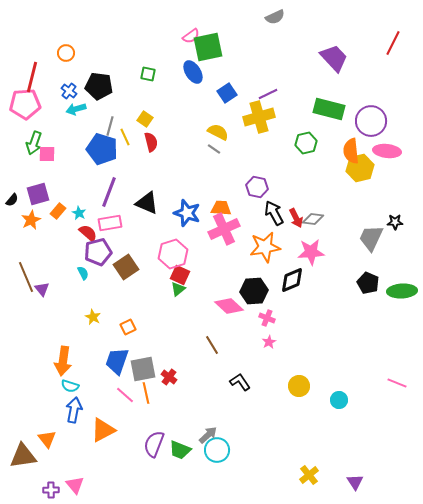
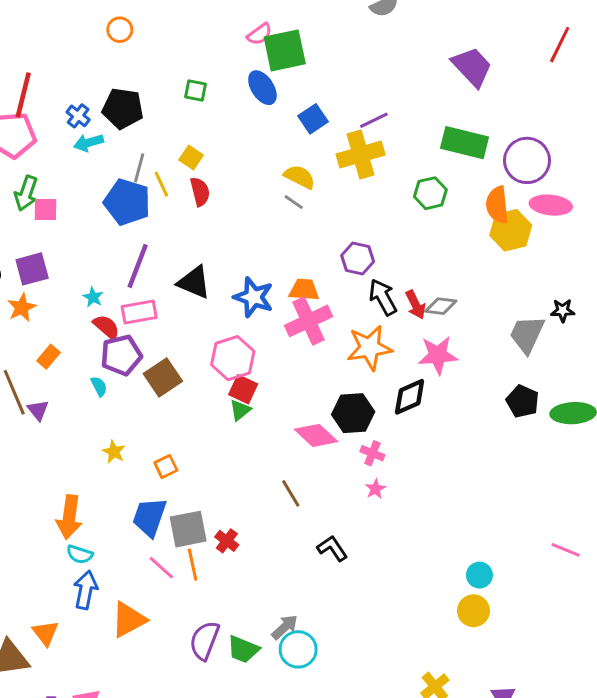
orange circle: (66, 53) -> (120, 30), moved
orange rectangle: (58, 211) -> (48, 357), moved
yellow circle: (299, 386) -> (473, 611), moved

